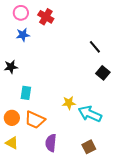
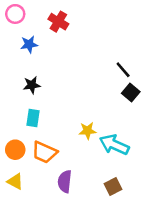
pink circle: (21, 13) -> (15, 14), moved
black line: (95, 47) -> (123, 70), moved
black star: (11, 67) -> (32, 85), moved

